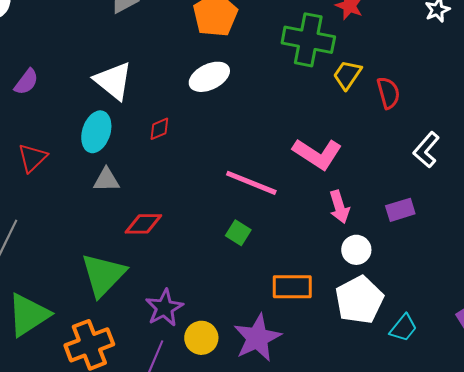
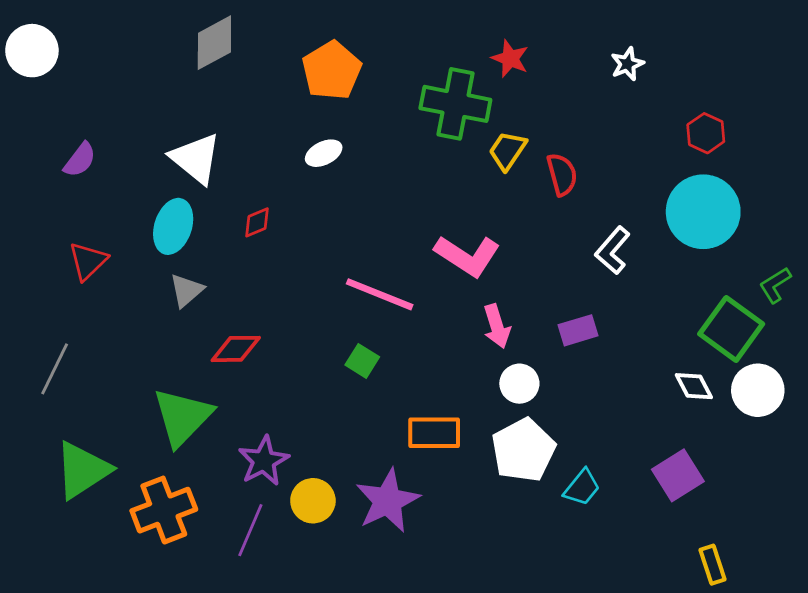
white ellipse: (209, 77) -> (324, 153), size x0.7
gray triangle: (106, 180) -> (186, 290), turned -40

